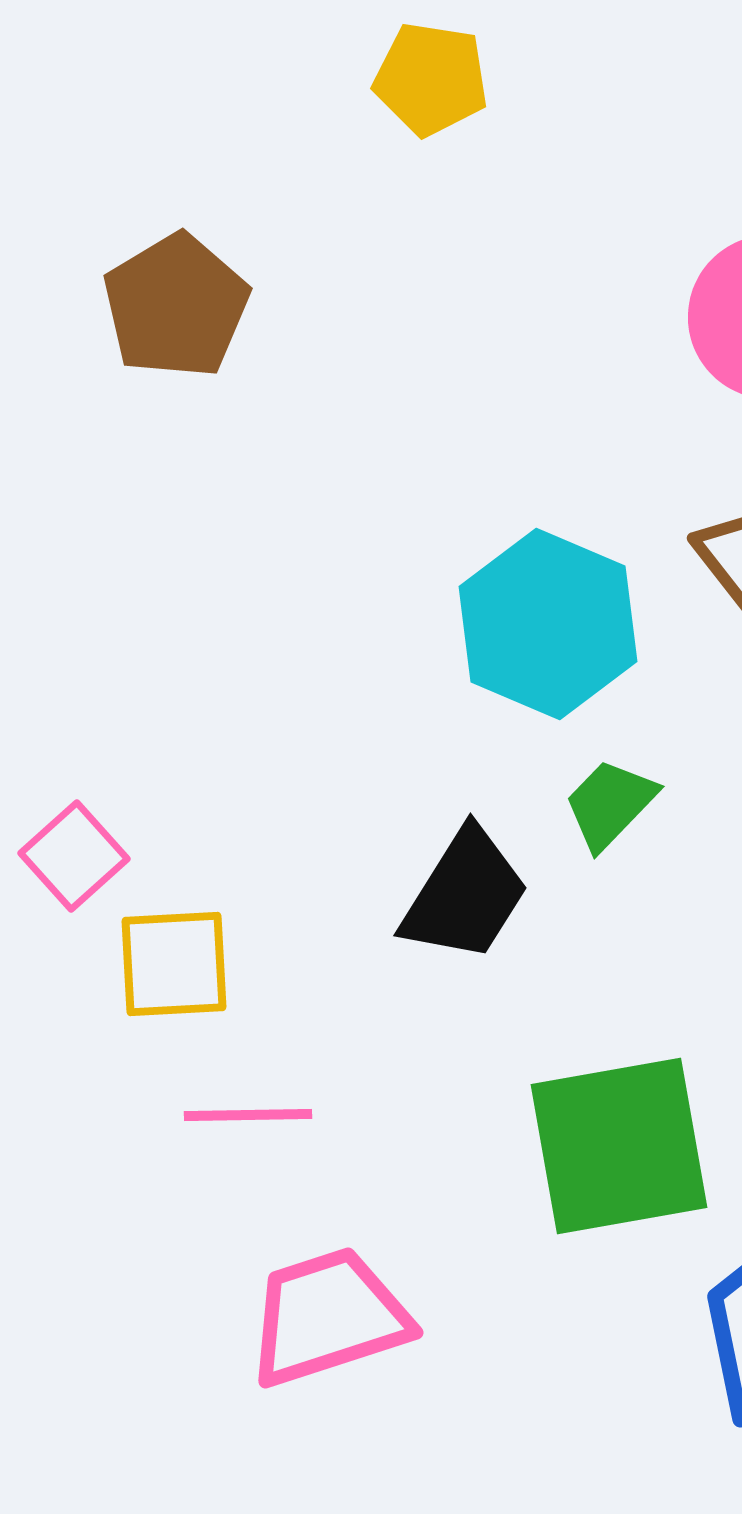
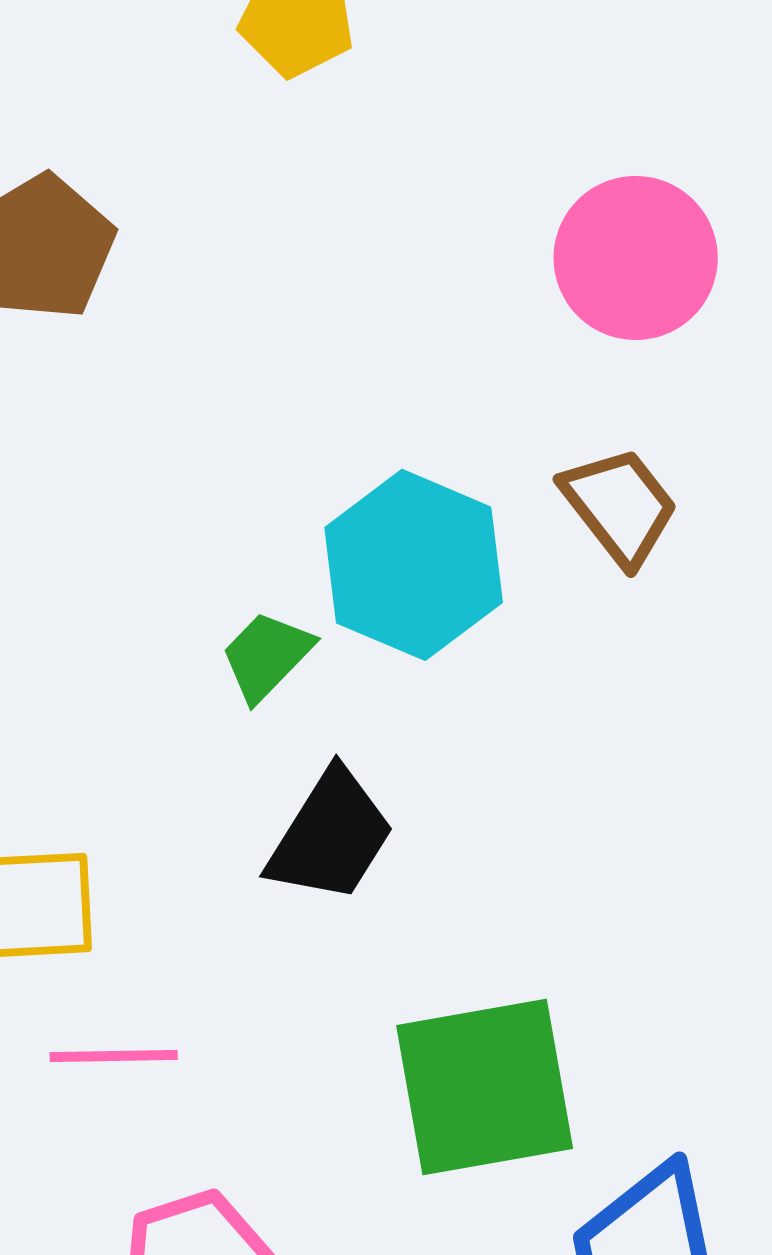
green trapezoid: (610, 804) -> (267, 656), moved

